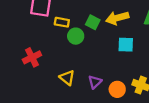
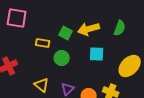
yellow rectangle: (62, 22) -> (43, 43), moved
green circle: (76, 36) -> (62, 58), moved

